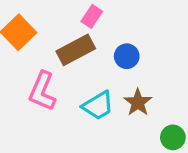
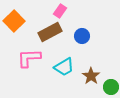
pink L-shape: (42, 91) -> (29, 58), turned 65
brown star: (138, 102) -> (91, 76), moved

